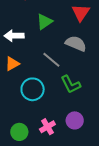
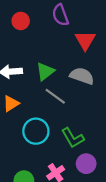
green triangle: (44, 22) -> (45, 71), moved
green L-shape: (71, 84) -> (73, 138), moved

